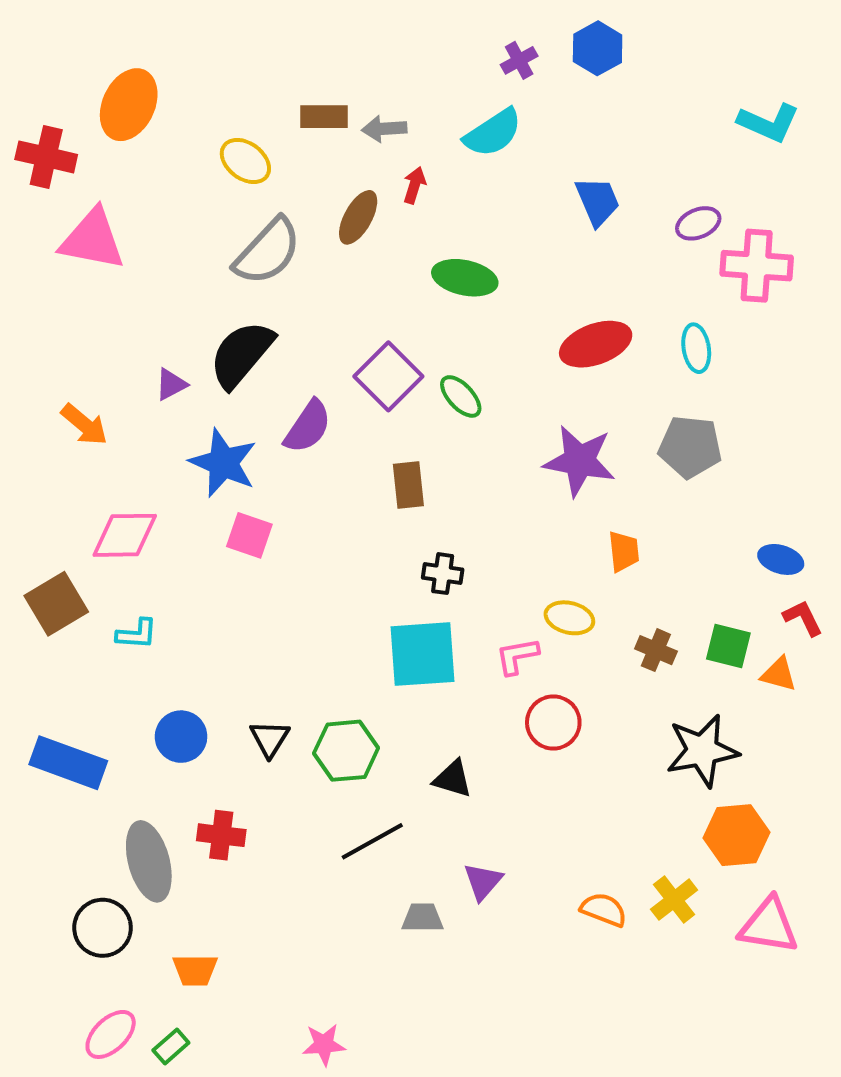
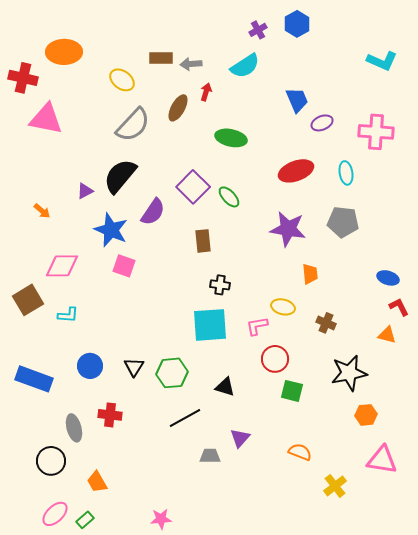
orange ellipse: (129, 105) -> (64, 52), turned 64
purple ellipse: (698, 223) -> (322, 123), moved
orange arrow: (84, 425) -> (42, 211), size x0.7
green square: (728, 646) -> (292, 391), moved
orange hexagon: (736, 835) -> (366, 415), size x0.7
gray ellipse: (149, 861) -> (74, 428), size x0.7
yellow cross: (674, 900) -> (335, 486), moved
orange trapezoid: (195, 970) -> (97, 482), turned 60

